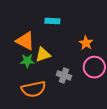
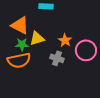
orange star: (86, 43) -> (65, 40), moved
orange semicircle: (34, 89) -> (19, 60), moved

